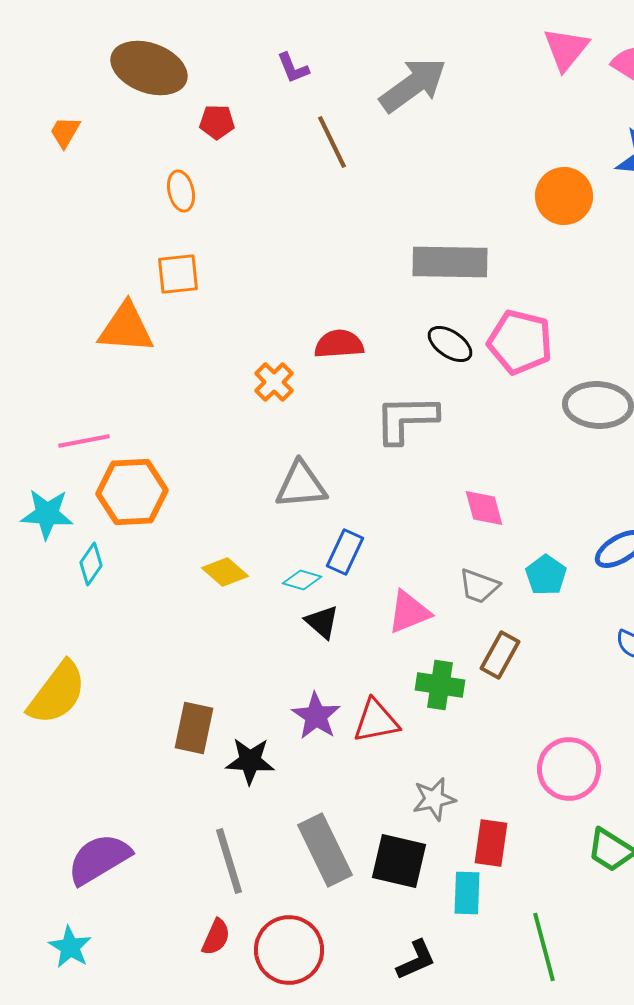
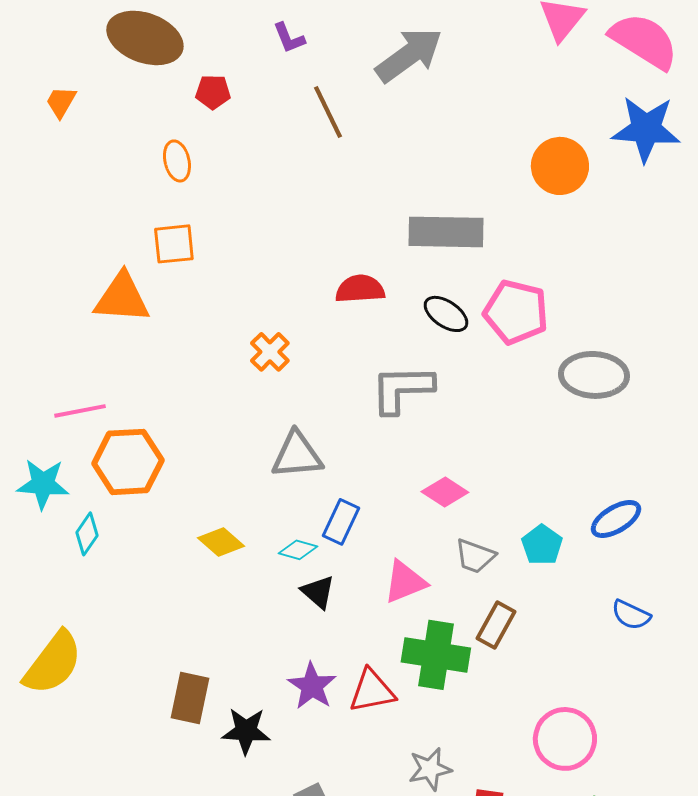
red semicircle: (339, 344) -> (360, 289), moved
pink diamond: (484, 508) -> (445, 492), moved, turned -42
green cross: (440, 685) -> (436, 655), size x1.4

